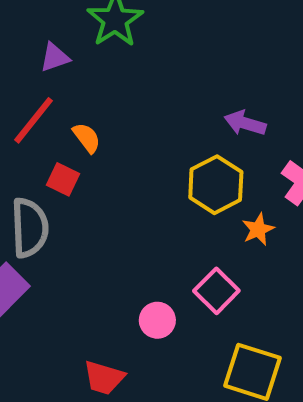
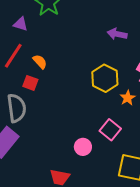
purple triangle: (55, 57) -> (21, 24), turned 42
purple arrow: (245, 123) -> (117, 34), moved

